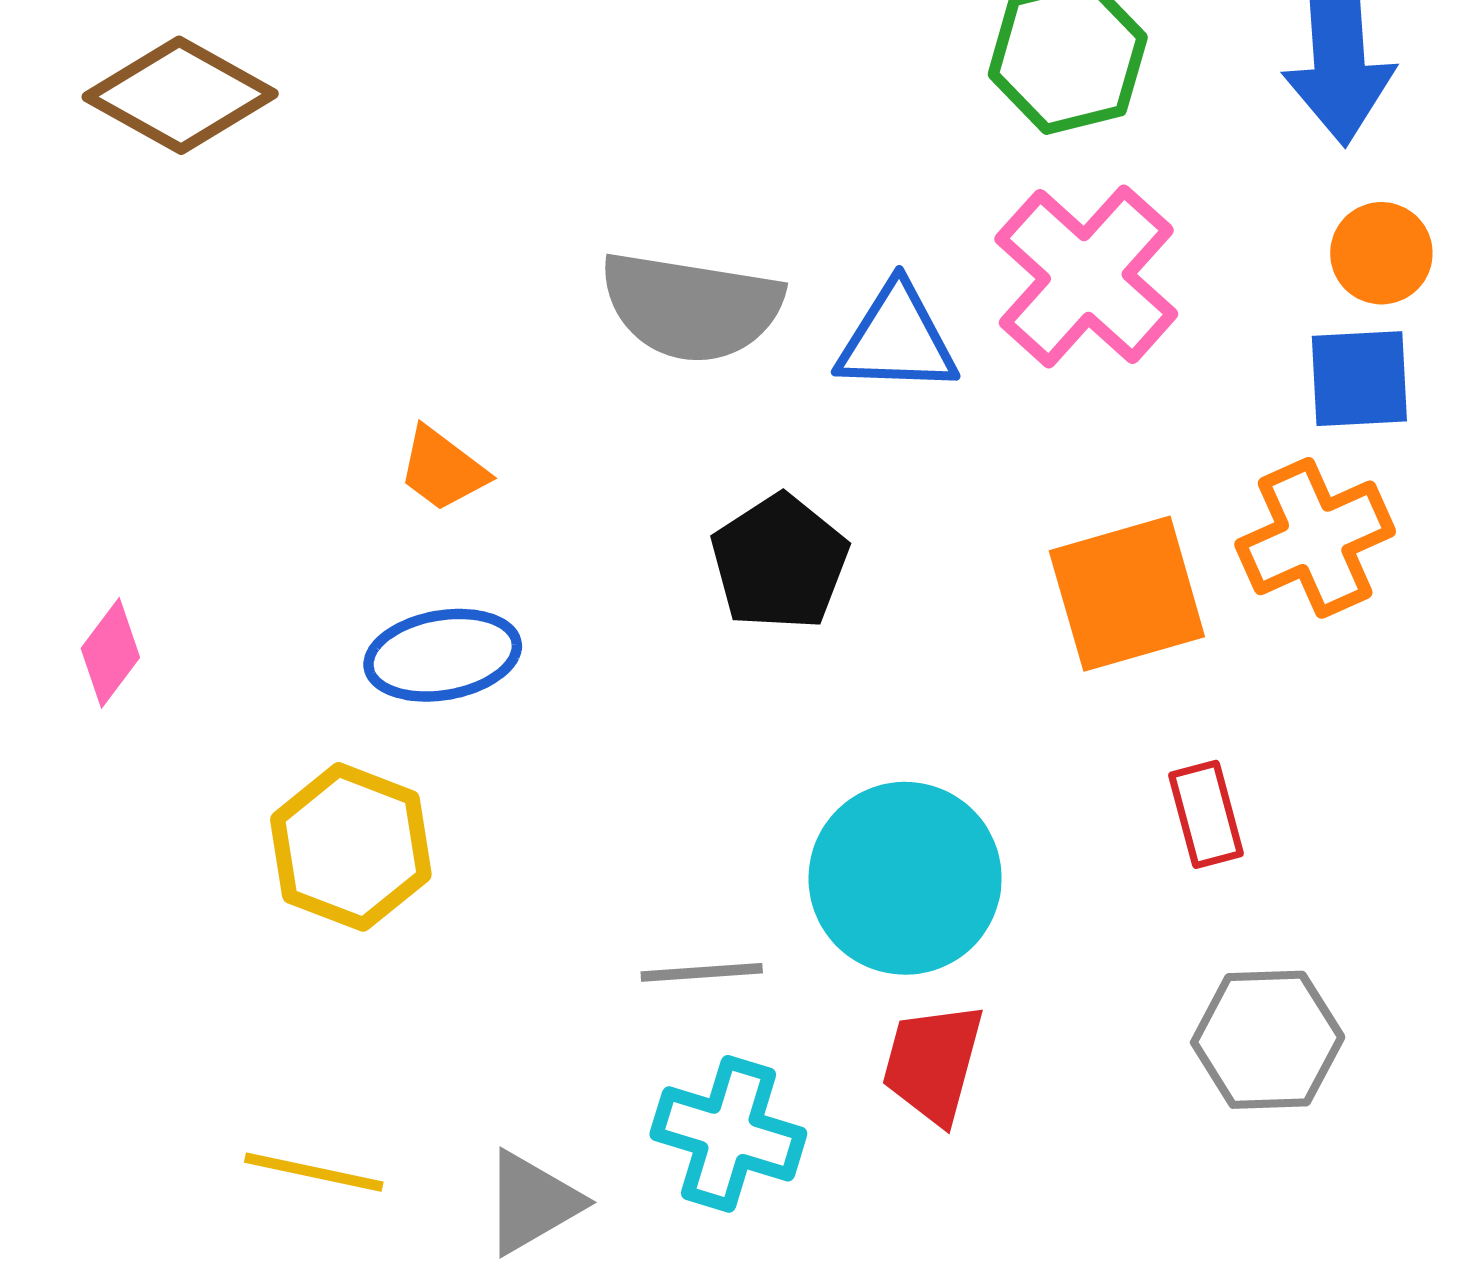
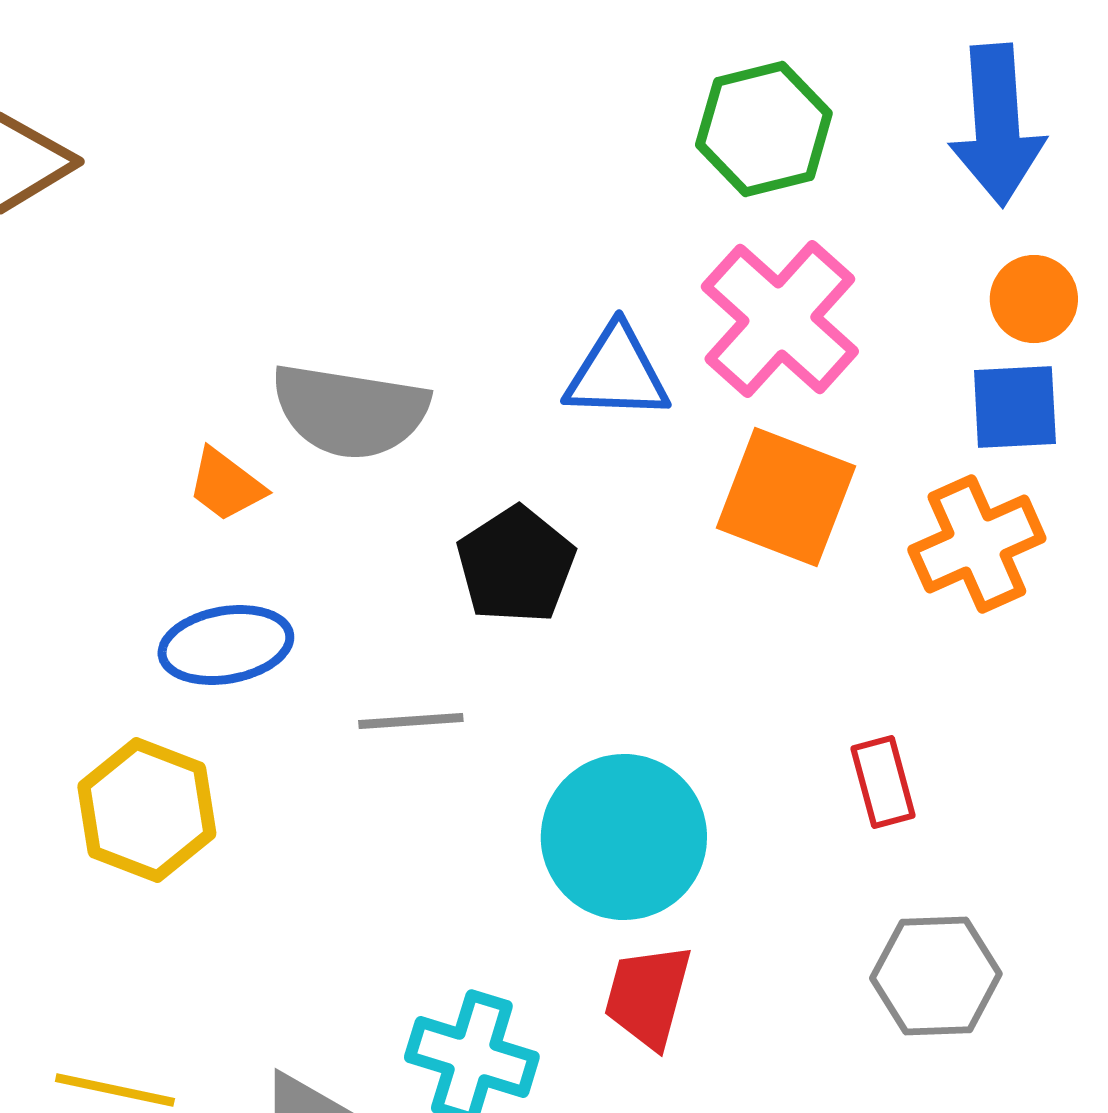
gray semicircle: (691, 307) -> (350, 411), moved
orange square: (1127, 594) -> (786, 497), moved, turned 37
gray line: (702, 972) -> (411, 721), moved

